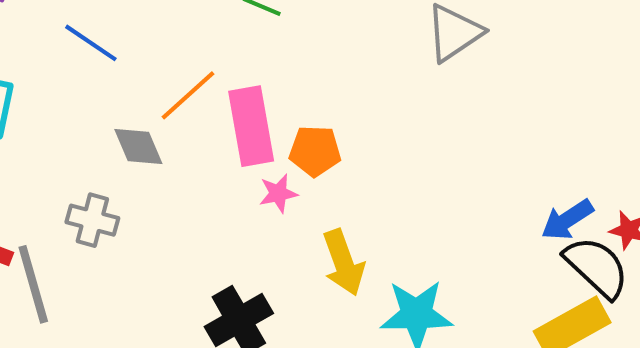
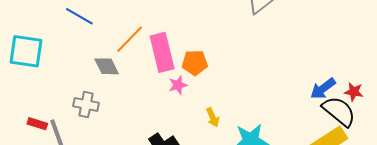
yellow arrow: (343, 263) -> (213, 117), size x0.6

